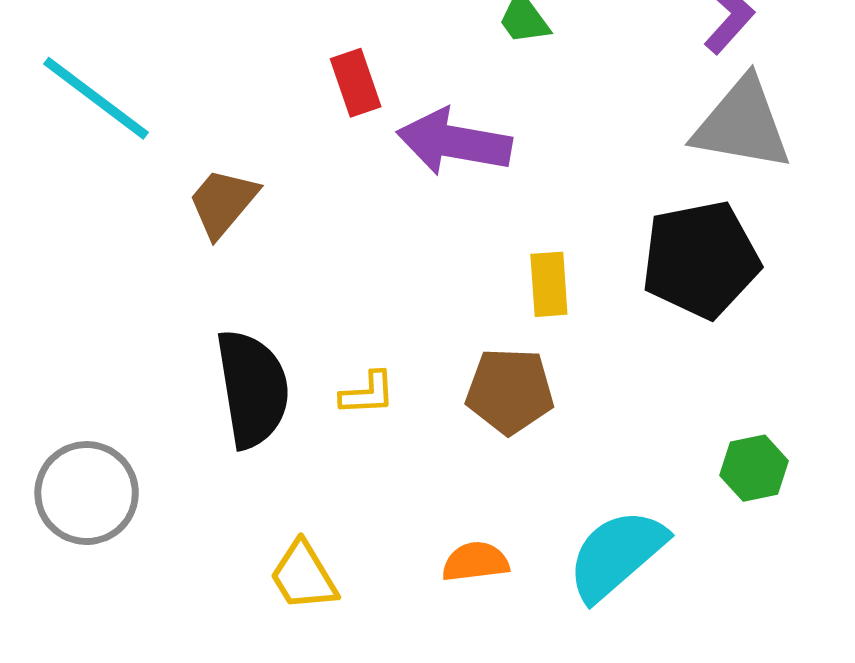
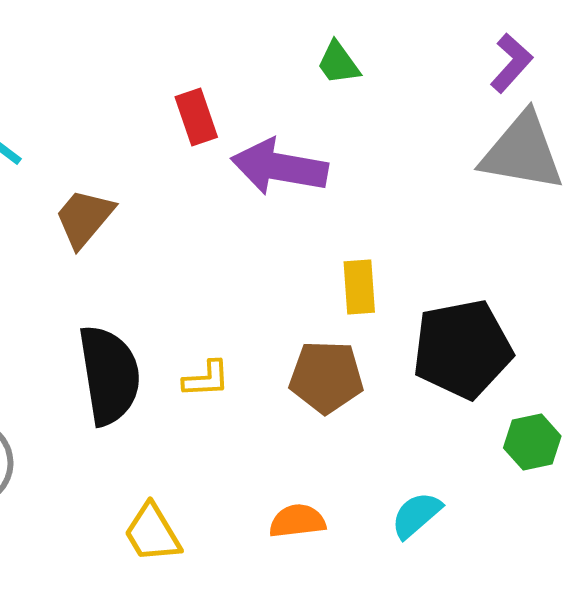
black pentagon: (701, 259) -> (462, 349), moved
cyan semicircle: (617, 555) -> (416, 515), size x0.6

